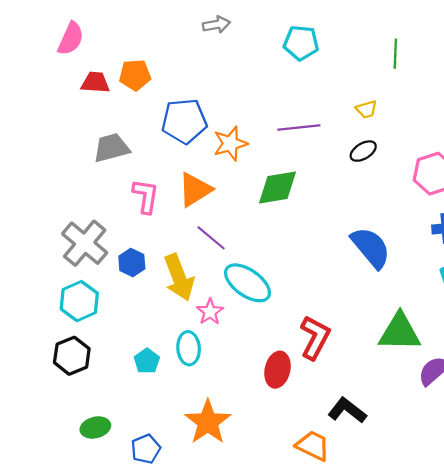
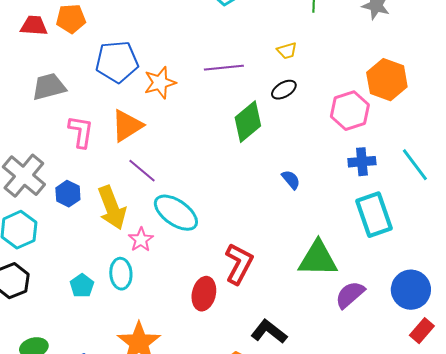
green diamond: (277, 187) -> (248, 122), moved, turned -30
blue semicircle: (371, 247) -> (291, 180), size x0.5

